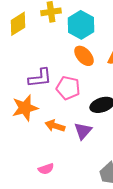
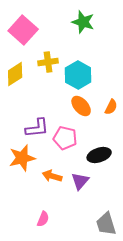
pink semicircle: (46, 169) -> (43, 219), turned -49

